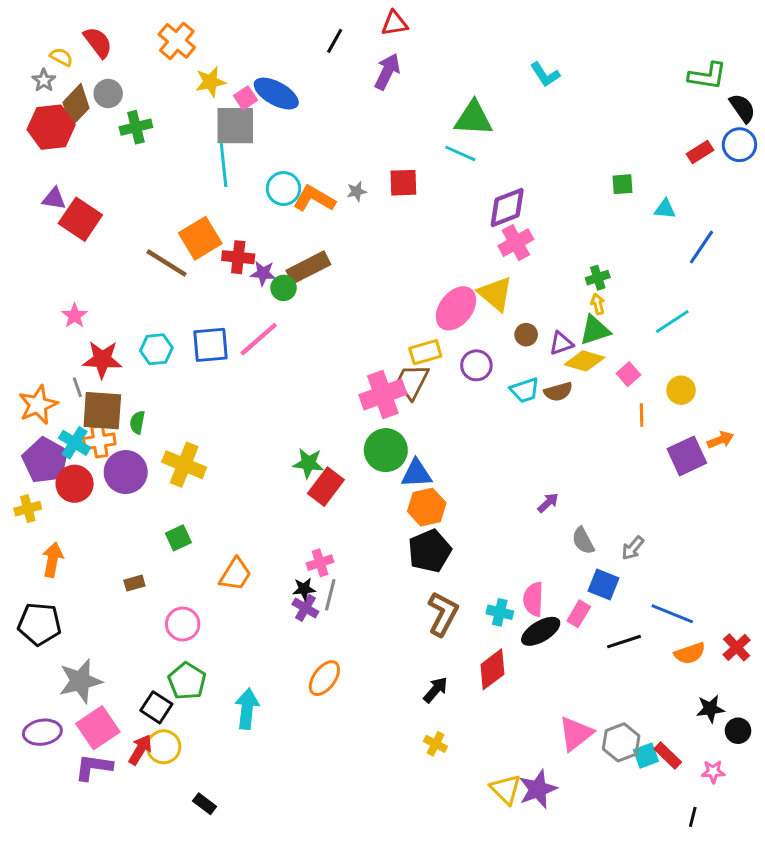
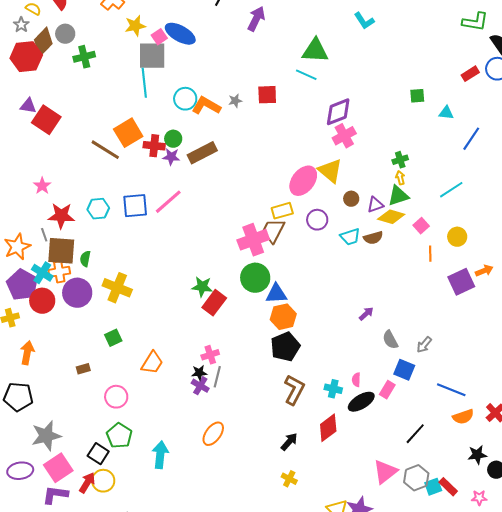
green circle: (284, 288) -> (173, 139), moved
pink semicircle: (533, 599) -> (356, 380), size x0.6
black line: (624, 642) -> (415, 434), moved, turned -30

